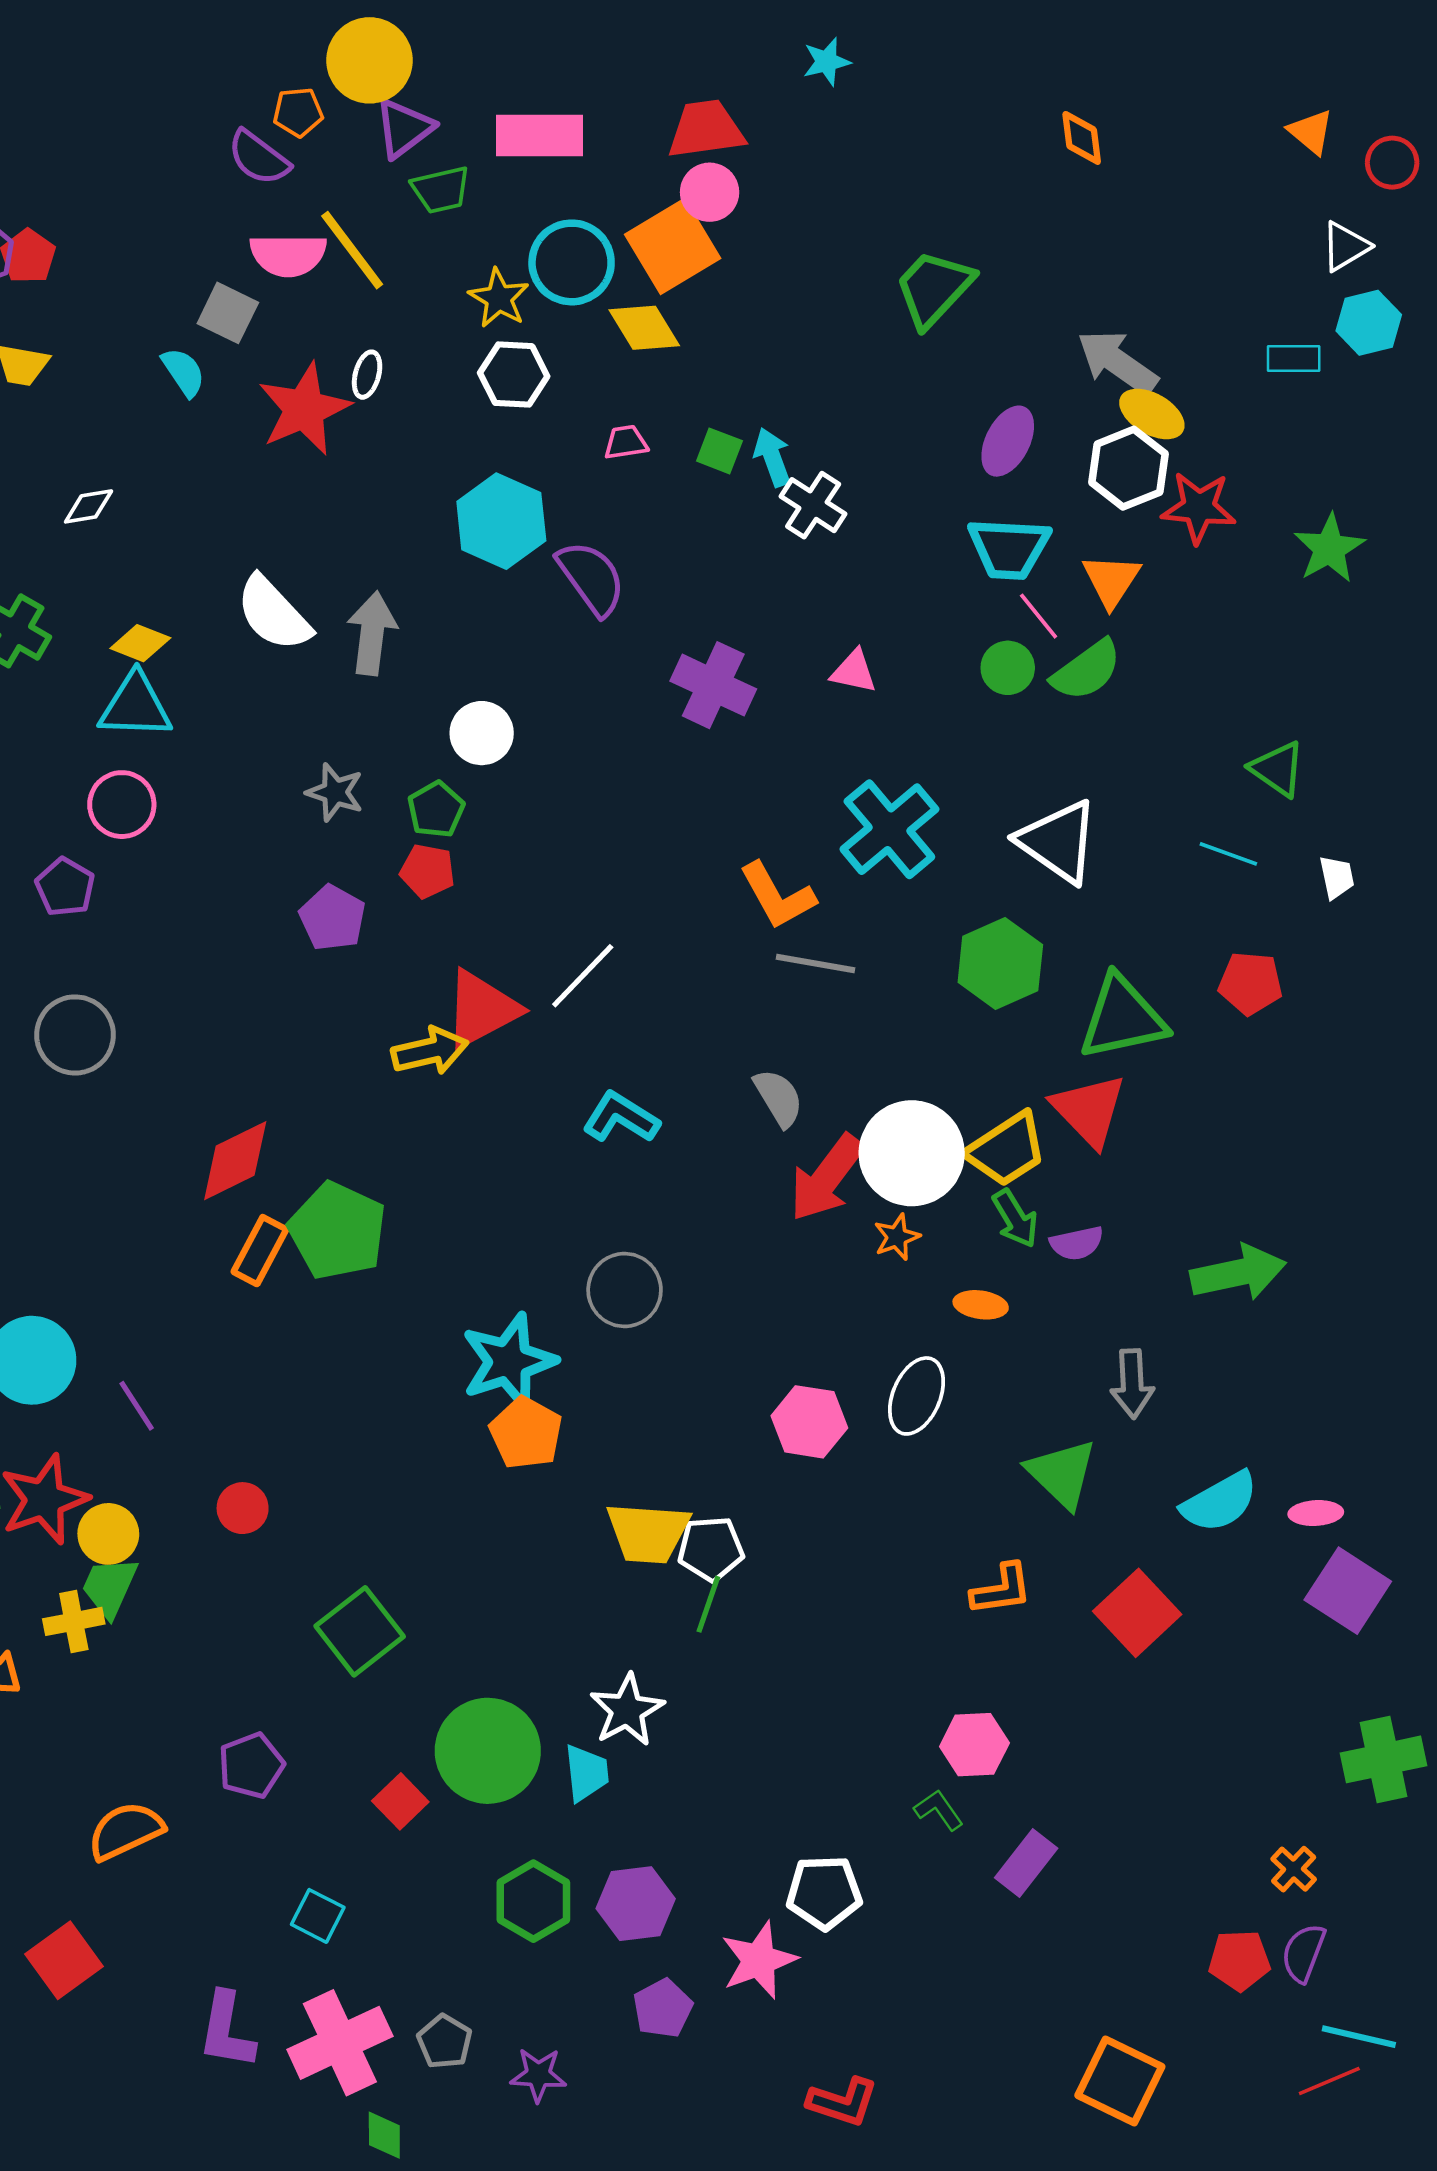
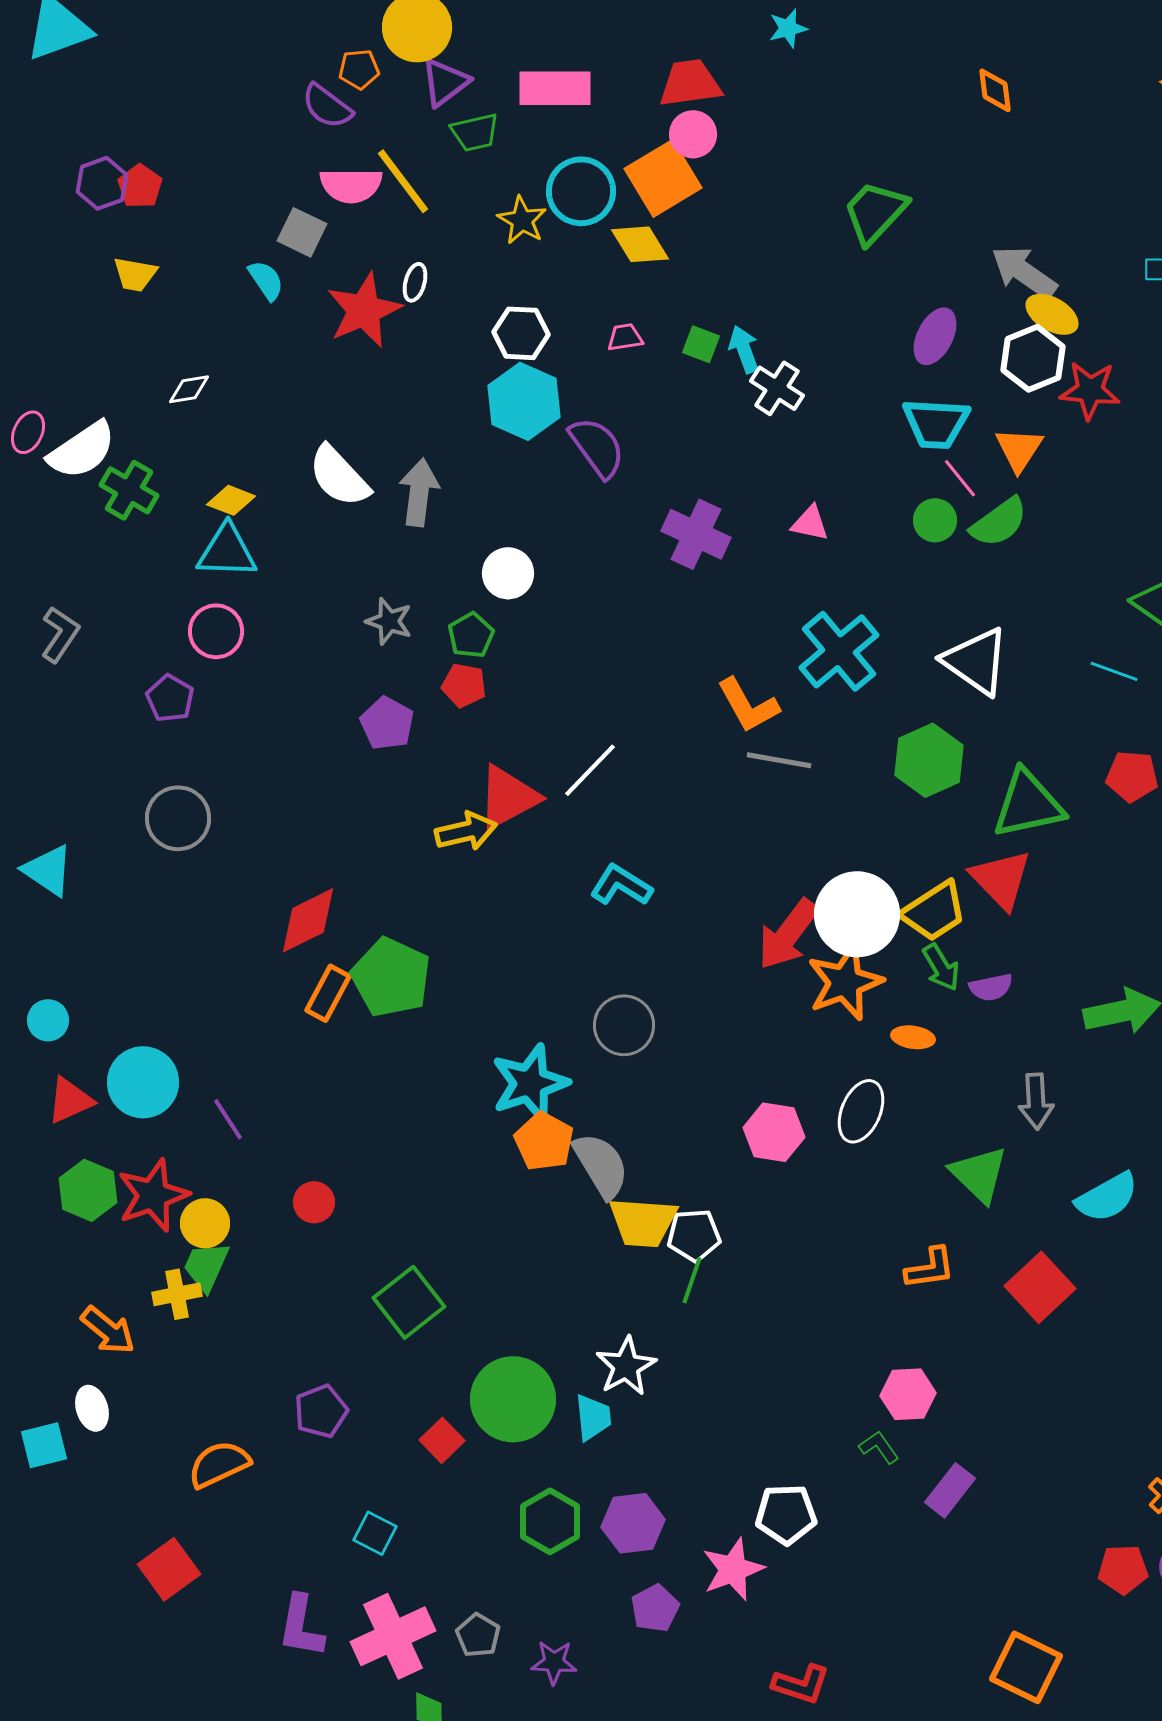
white hexagon: (514, 375) -> (521, 333), moved
gray semicircle: (779, 1098) -> (601, 1165), moved, size x1.4
orange star: (897, 1237) -> (845, 982), size x2.0

